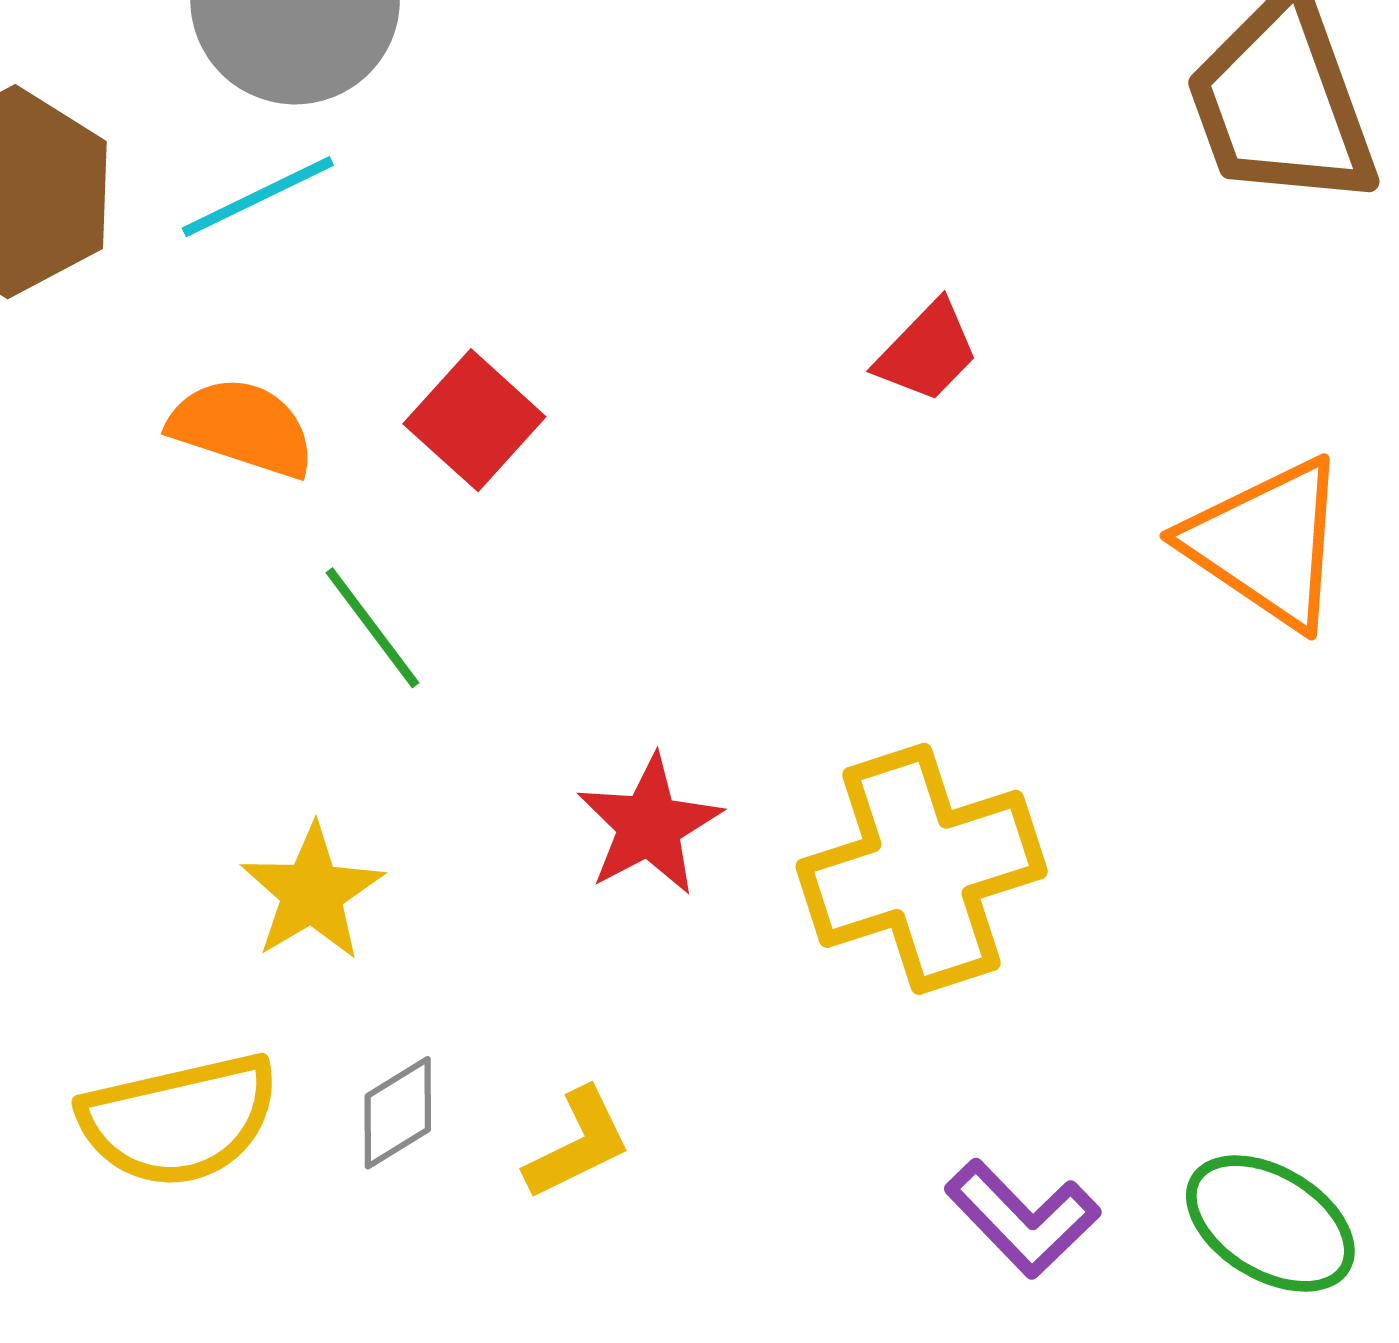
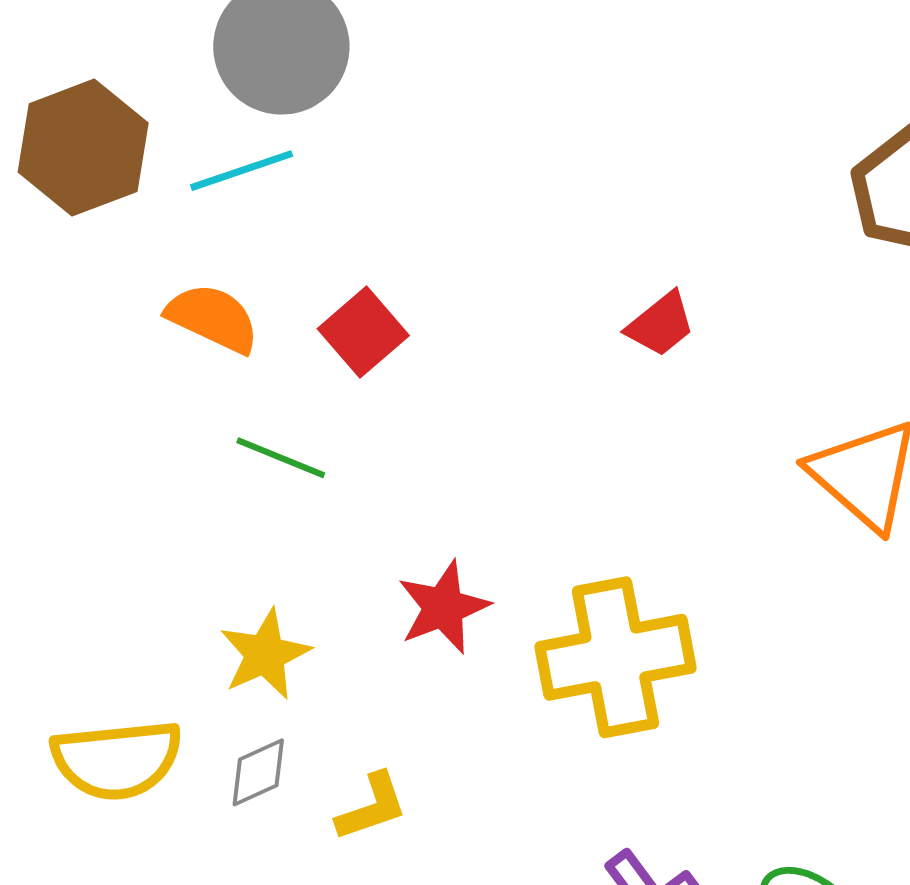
green line: (372, 628) -> (281, 458), turned -38
yellow star: (312, 892) -> (265, 654), moved

